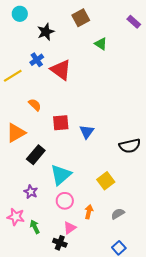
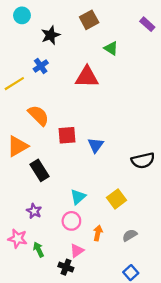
red triangle: (61, 70) -> (87, 77), moved, turned -35
orange semicircle: (35, 105) -> (38, 115), size x1.5
black rectangle: (36, 155) -> (40, 170), turned -72
cyan triangle: (61, 175) -> (78, 197), moved, size x0.7

